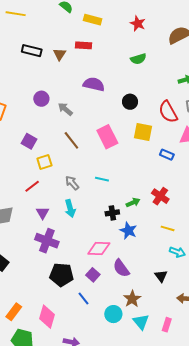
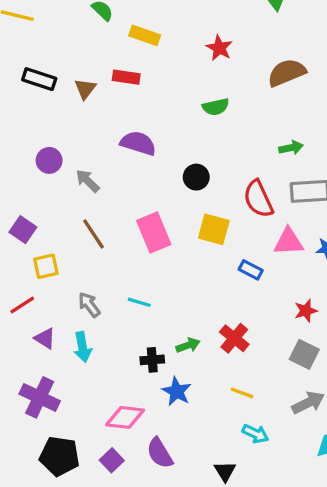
purple triangle: (42, 213) -> (45, 338), moved, turned -32

